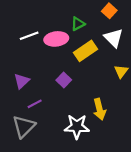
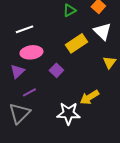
green triangle: (78, 24) -> (69, 10), moved
pink ellipse: (56, 39) -> (31, 52), moved
yellow arrow: (100, 109) -> (89, 97), turned 72

